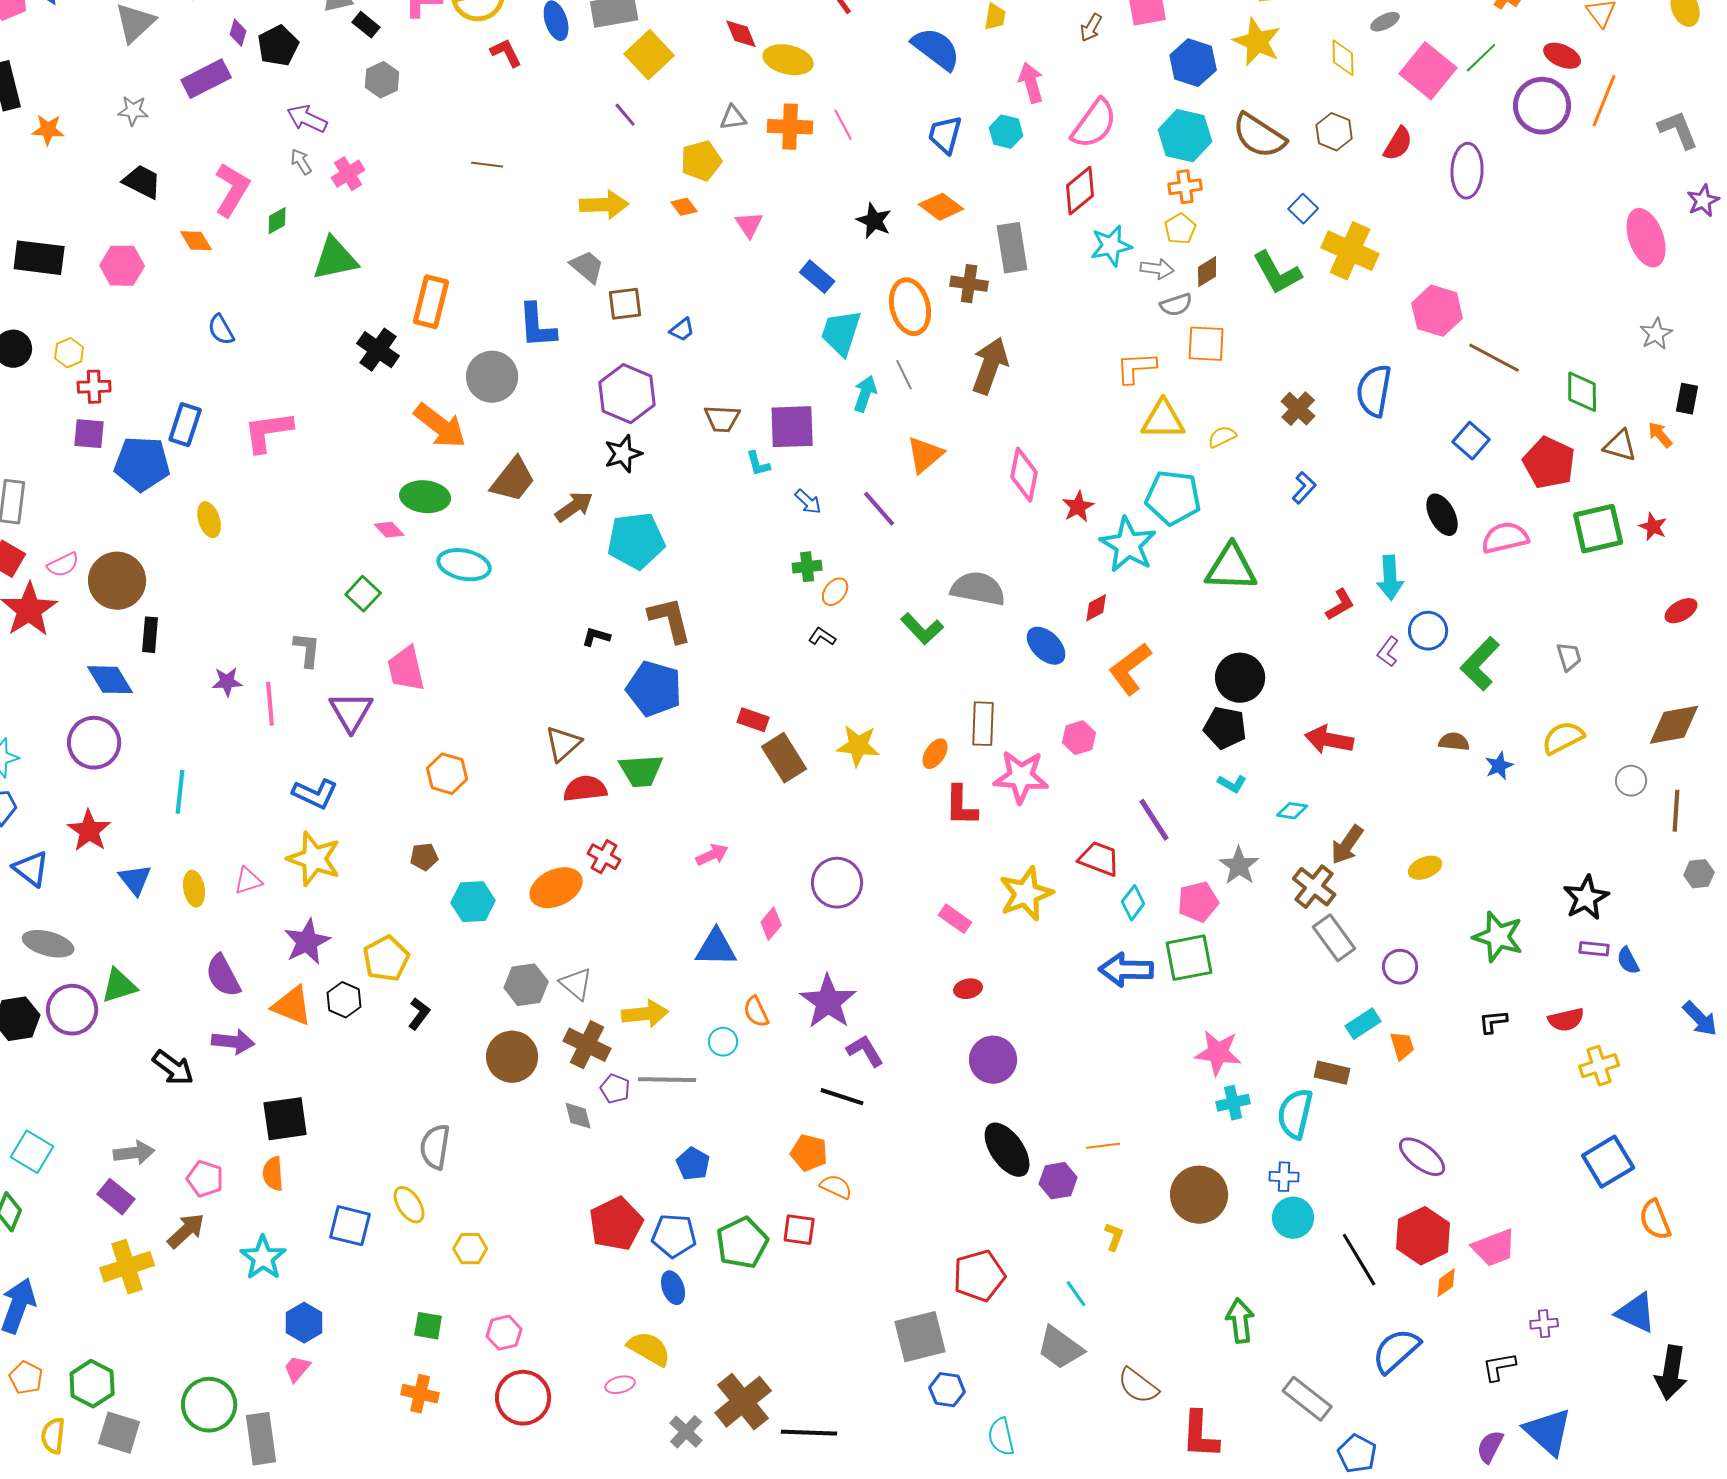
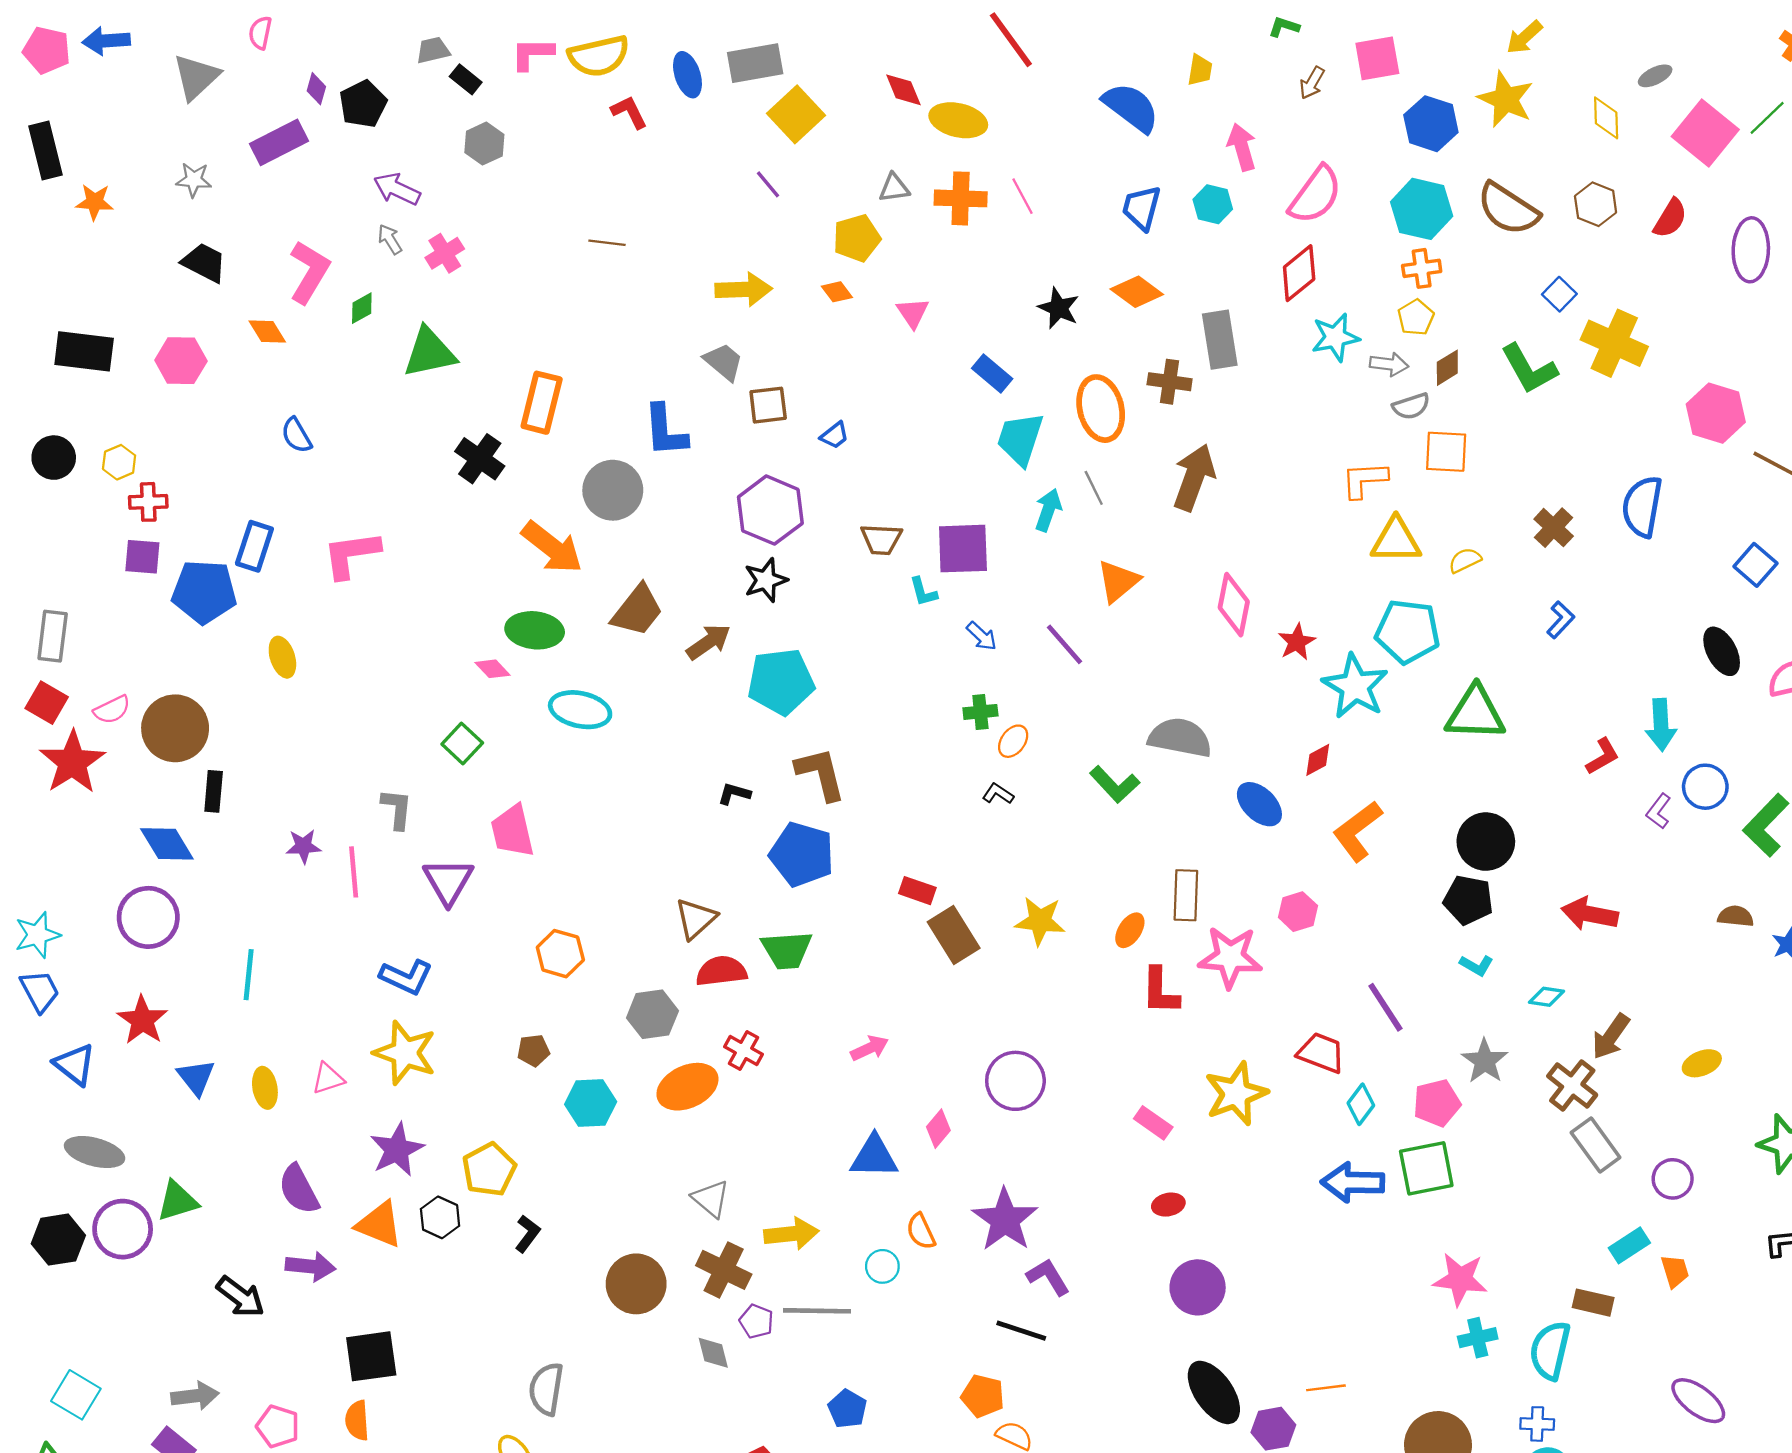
gray hexagon: (526, 985) -> (652, 1014), moved

